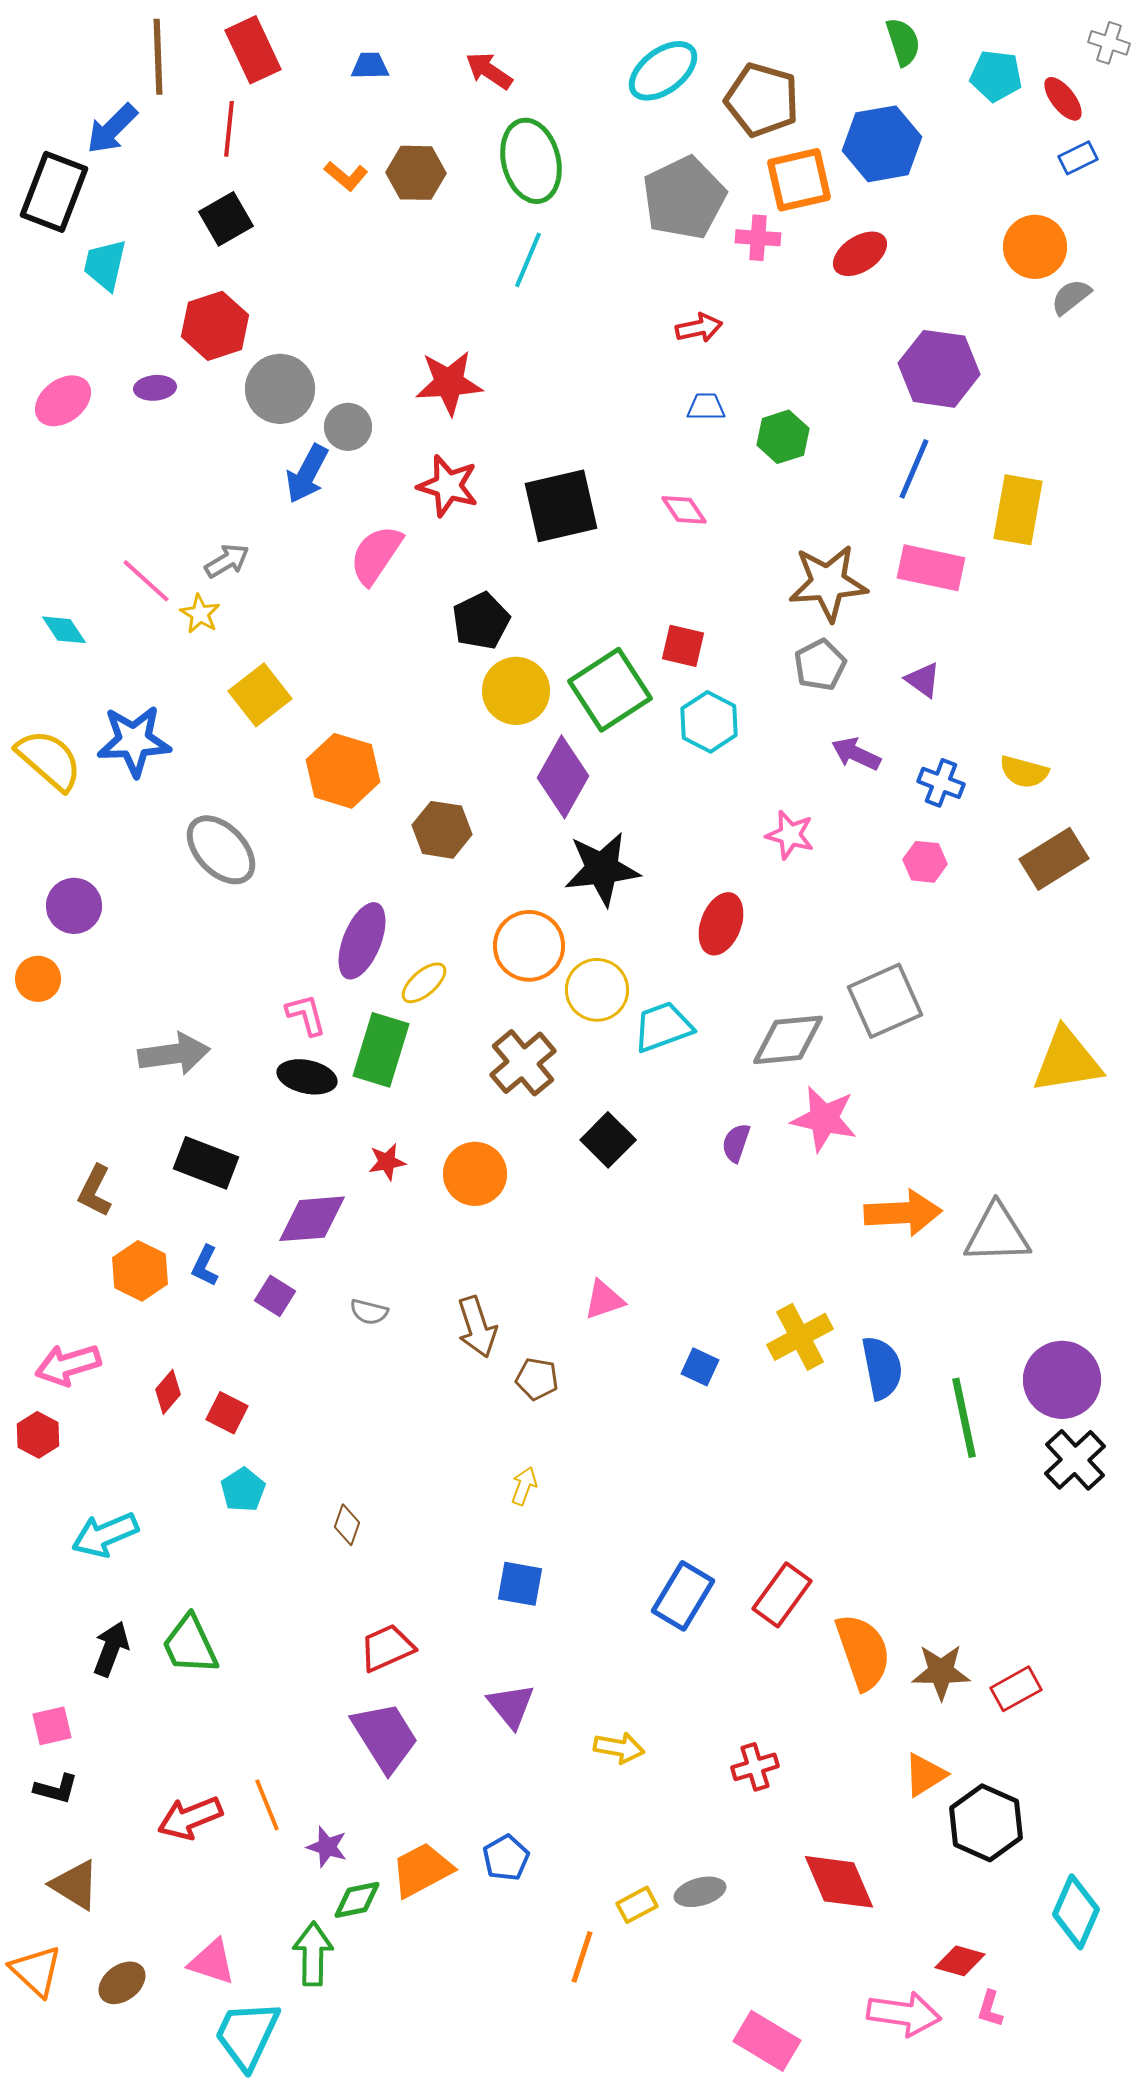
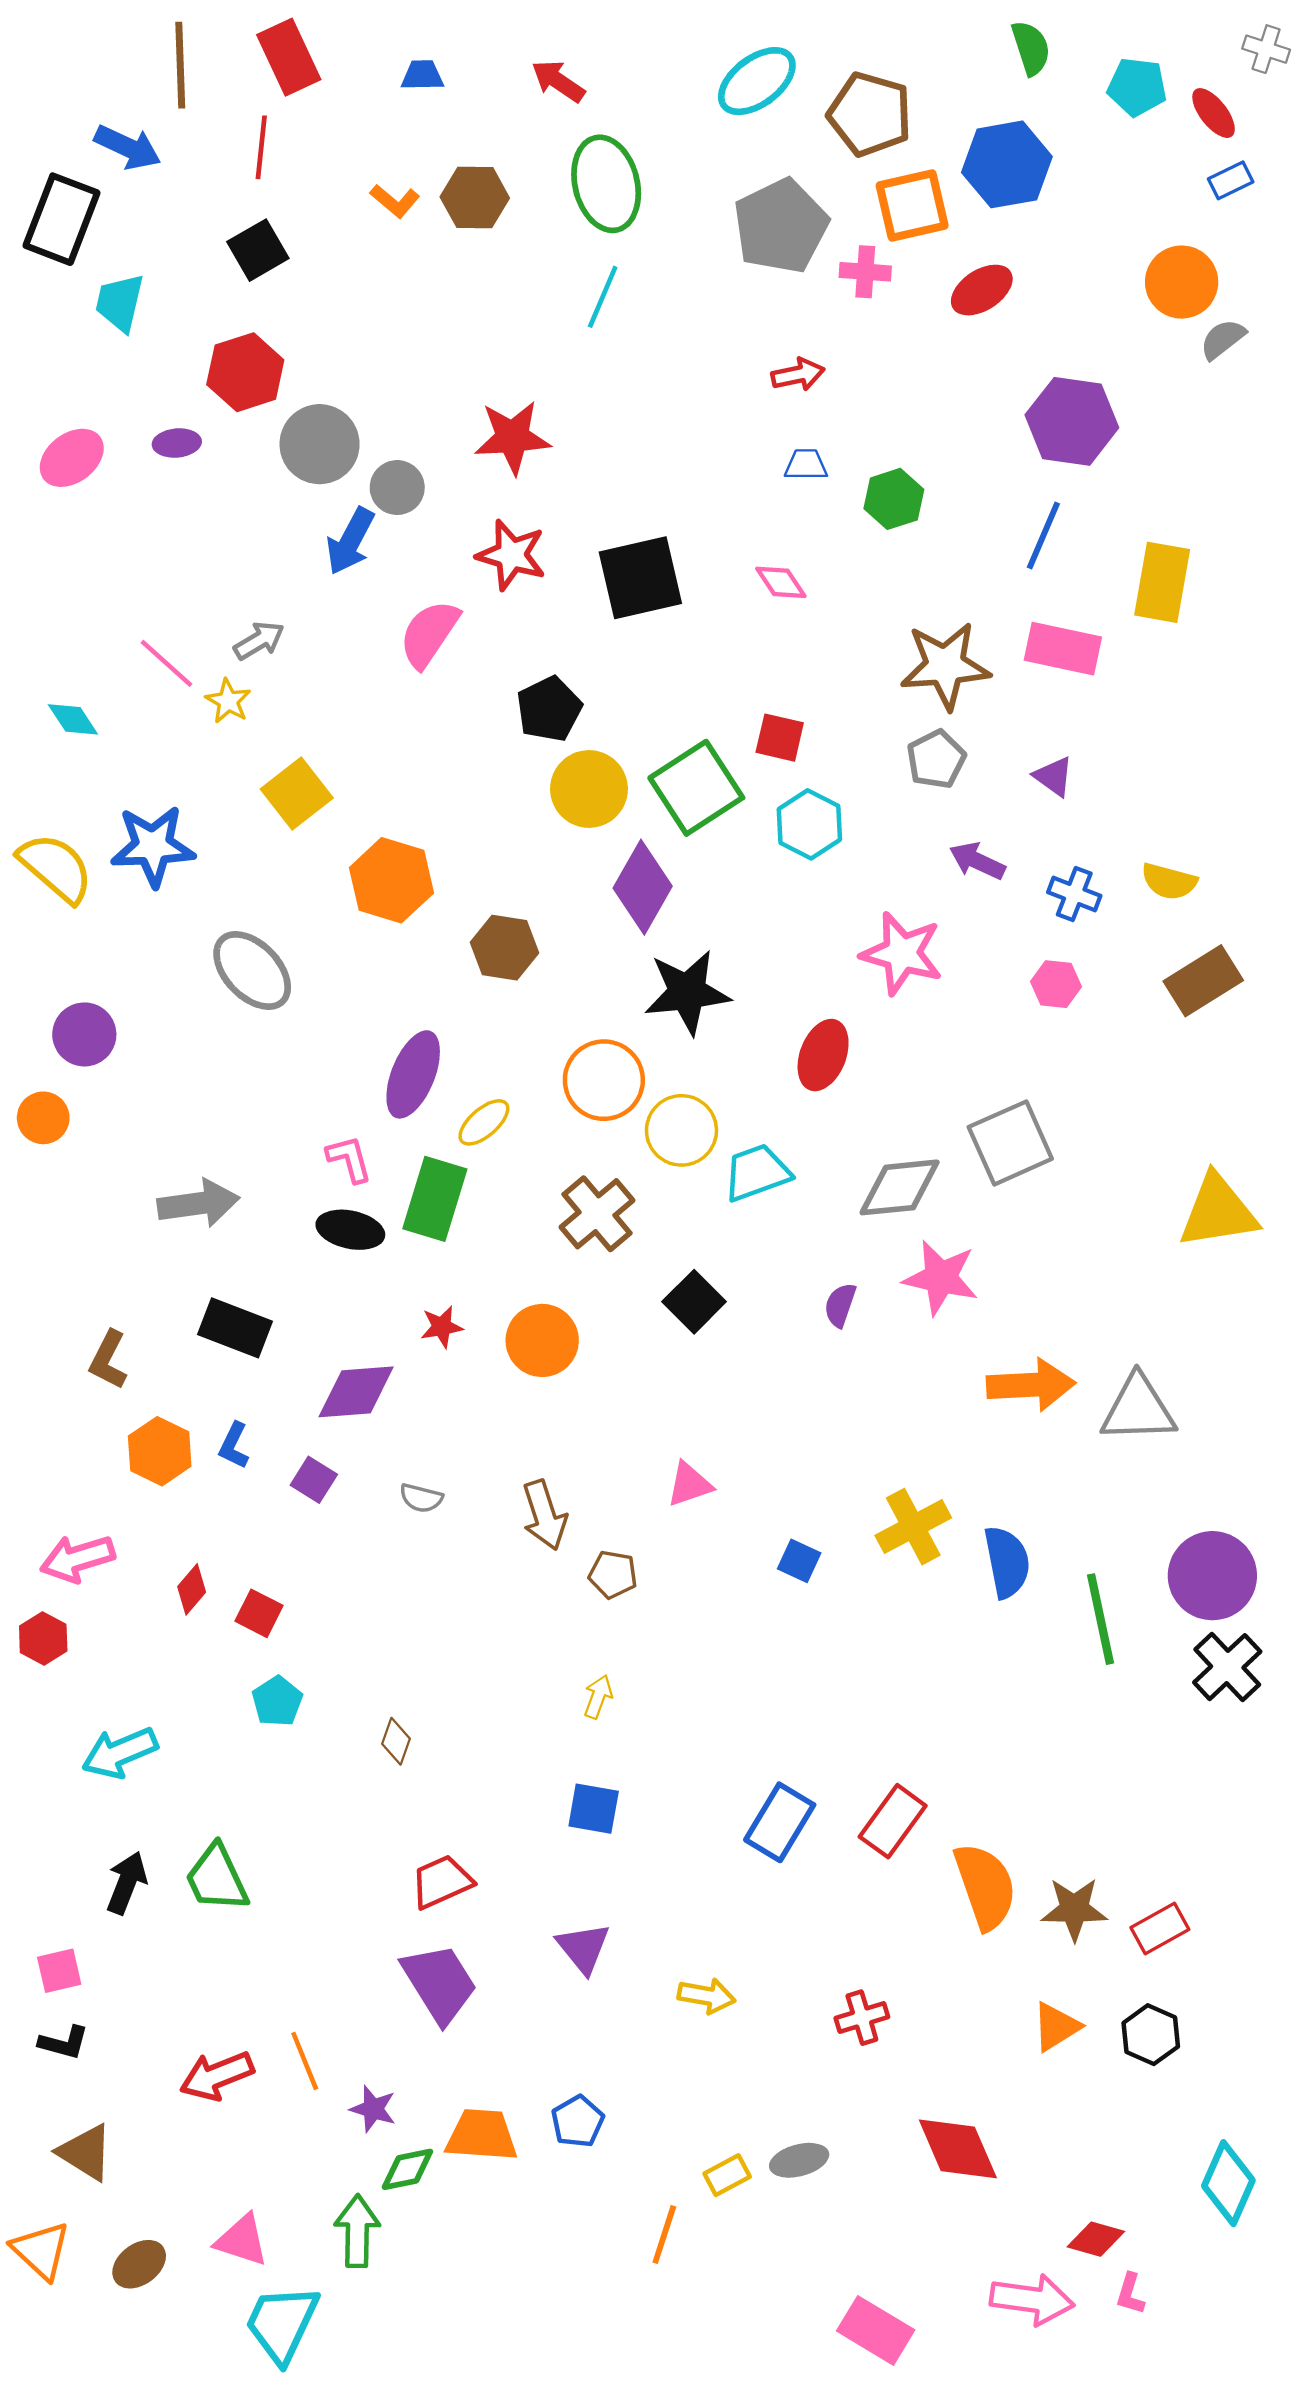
blue arrow: (112, 129) -> (128, 147), turned -110
pink star: (790, 835) -> (902, 953), size x1.5
black hexagon: (986, 1823) -> (1151, 2035), moved, size x0.7
orange trapezoid: (422, 1870) -> (482, 2135), turned 32

